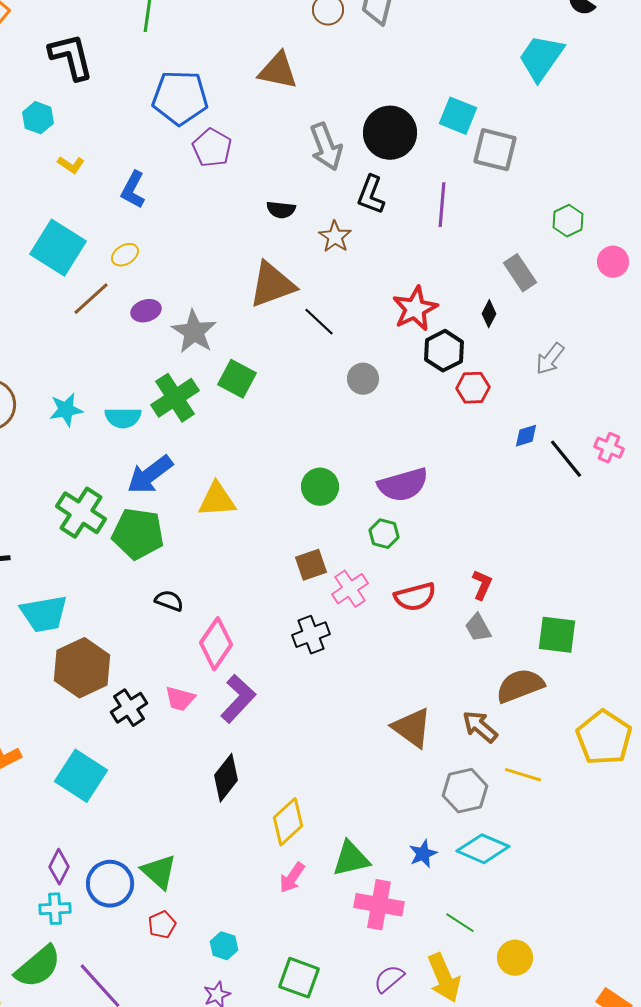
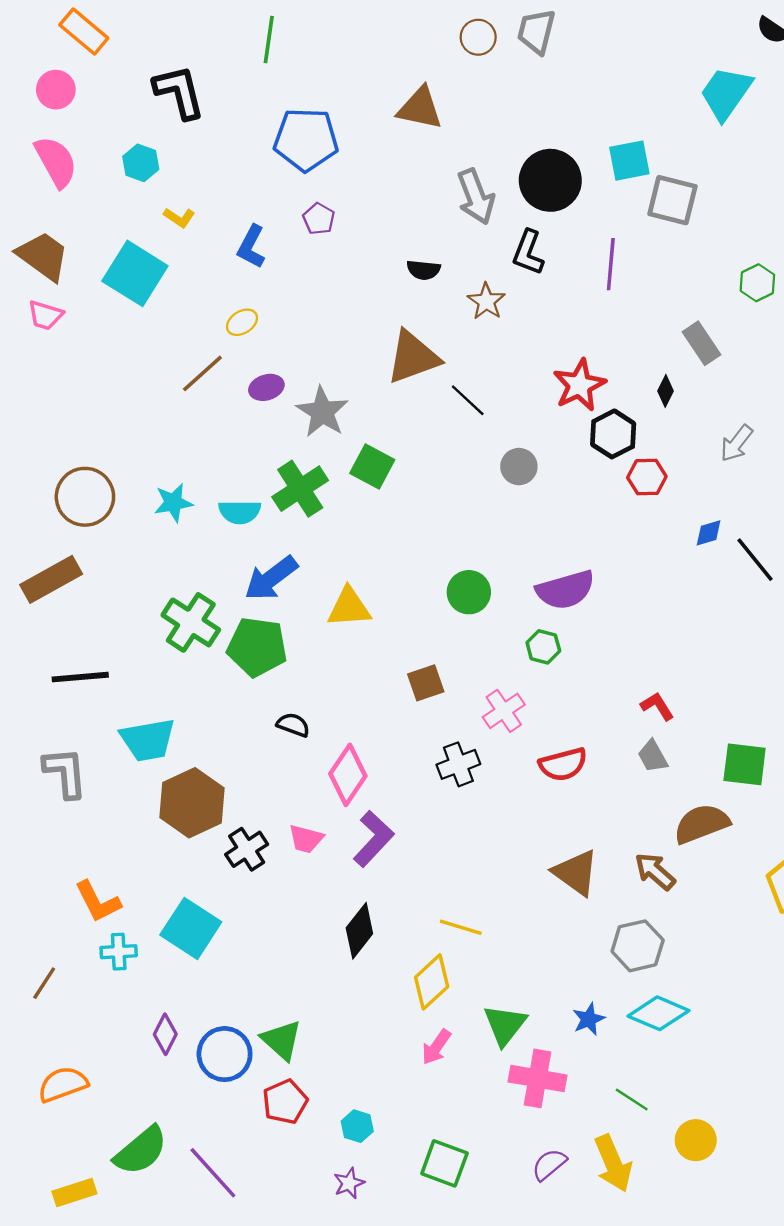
cyan square: (458, 116) -> (629, 161), turned -33
purple pentagon: (212, 148) -> (319, 219), moved, size x0.7
cyan square: (58, 248) -> (135, 273), moved
brown square: (311, 565) -> (426, 683), moved
red L-shape: (482, 585) -> (657, 706), turned -56
red semicircle: (415, 597) -> (563, 764), moved
yellow line: (523, 775) -> (461, 927), moved
green triangle: (351, 859) -> (505, 1025), turned -39
cyan cross: (55, 909) -> (119, 952), moved
red pentagon: (162, 925) -> (285, 1102), size x1.4

